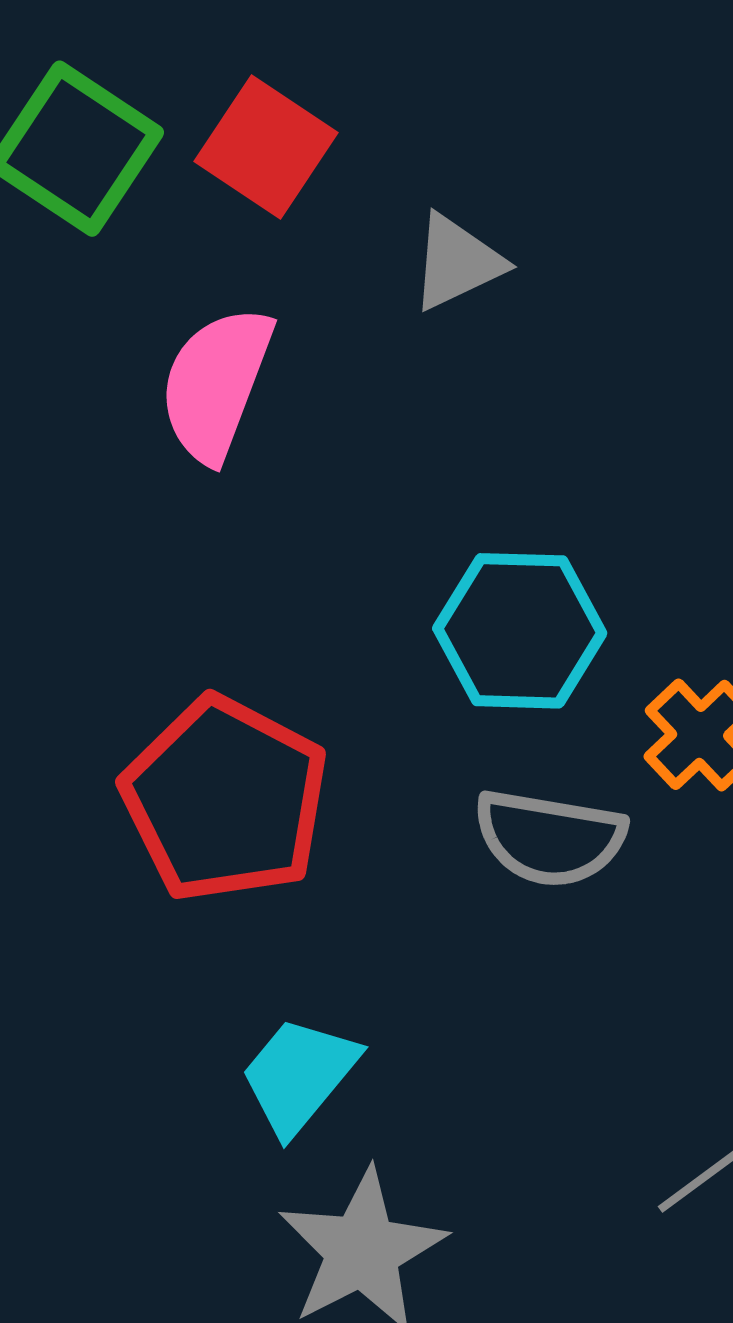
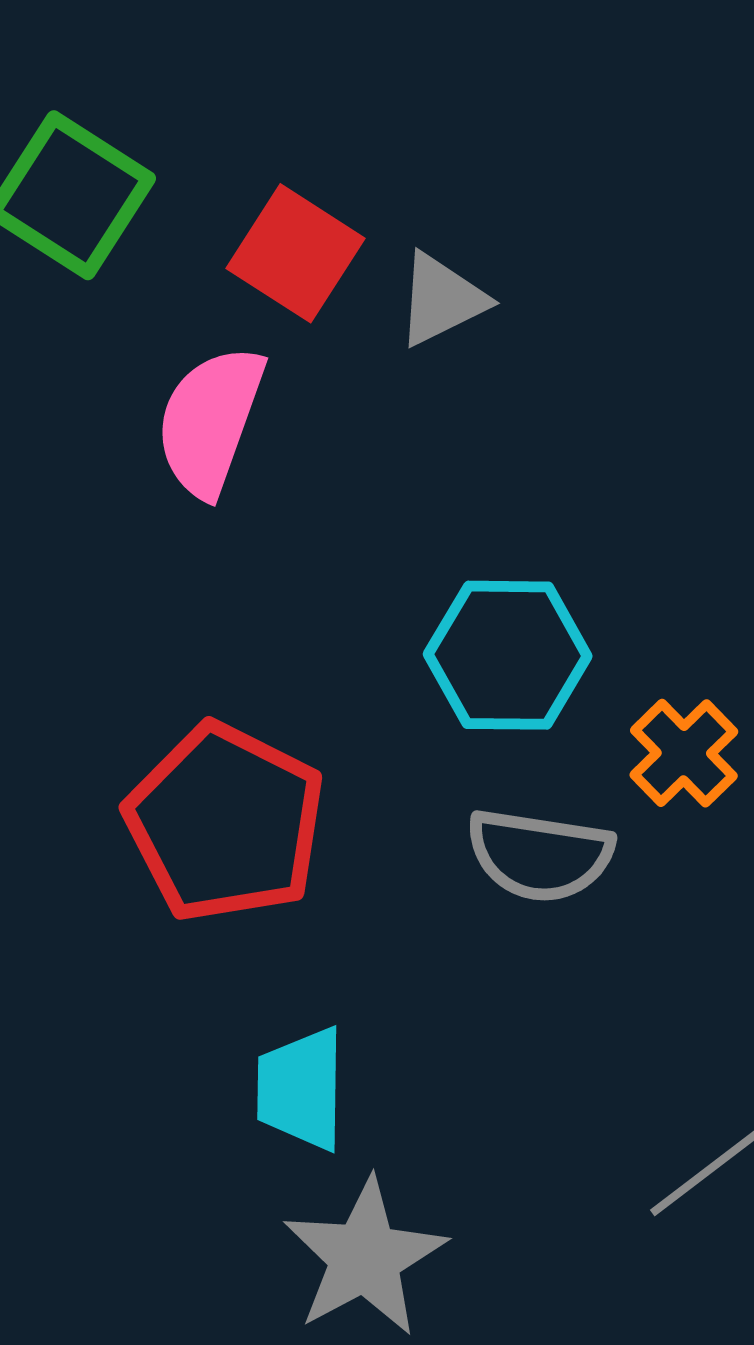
red square: (266, 147) -> (295, 253), moved
cyan trapezoid: (299, 1075) -> (301, 1089), turned -38

